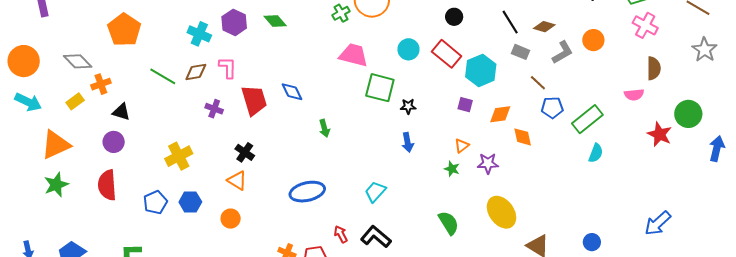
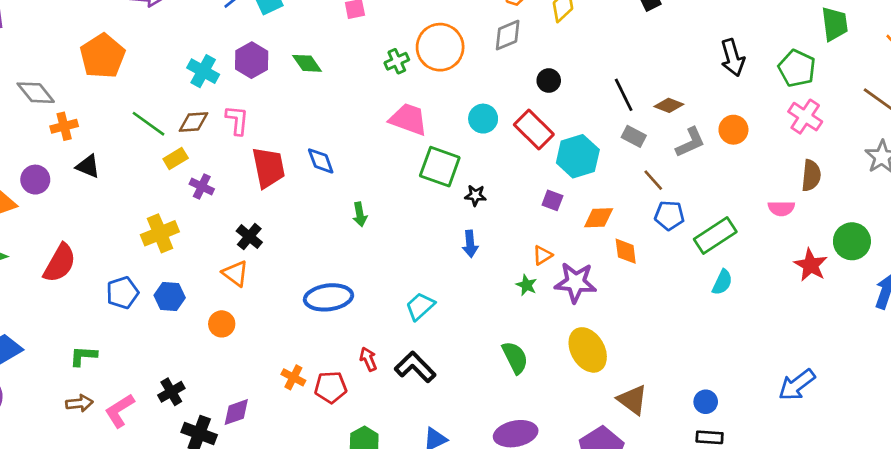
yellow rectangle: (75, 101) -> (176, 159), moved
purple cross: (214, 109) -> (202, 186), moved
purple circle: (114, 142) -> (35, 180), moved
purple star: (488, 163) -> (576, 282), size x1.4
red semicircle: (107, 185) -> (60, 263), turned -152

